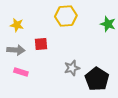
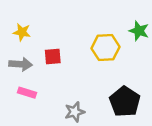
yellow hexagon: (66, 16) -> (105, 48), moved
gray star: (72, 68) -> (75, 112), moved

